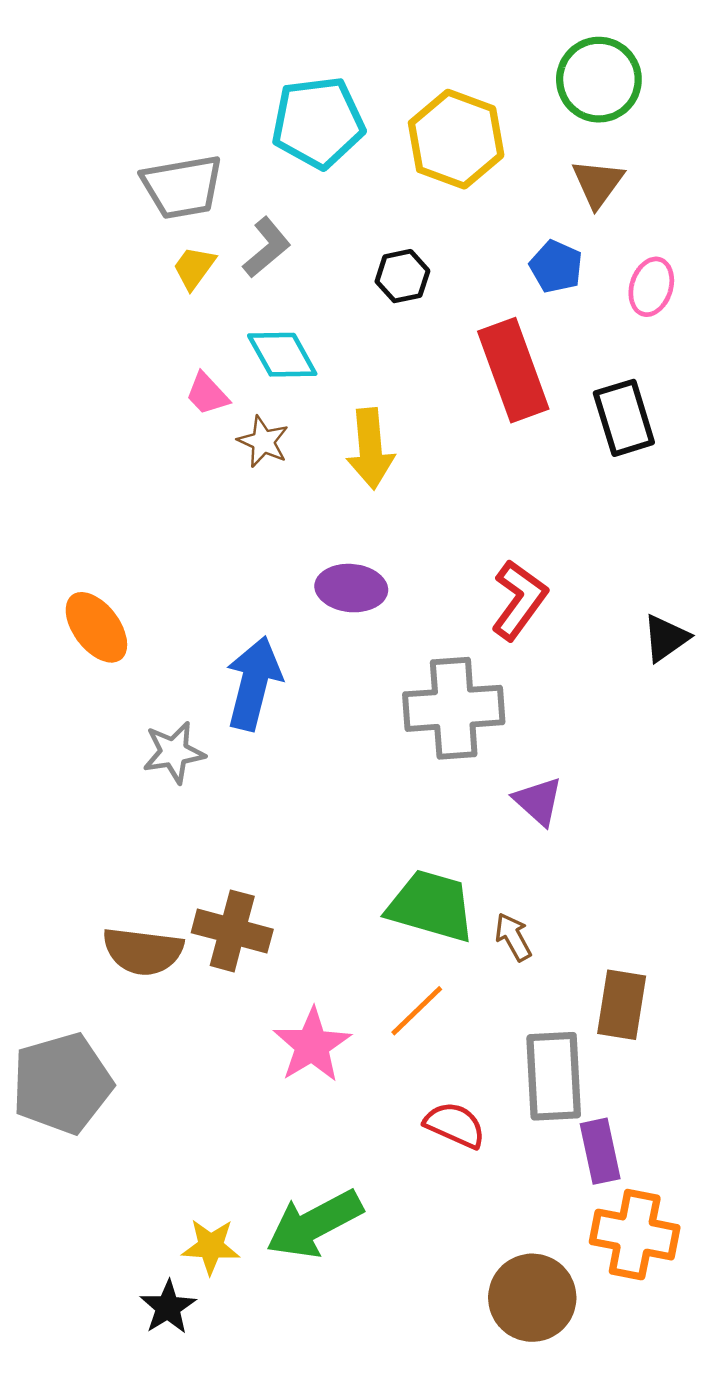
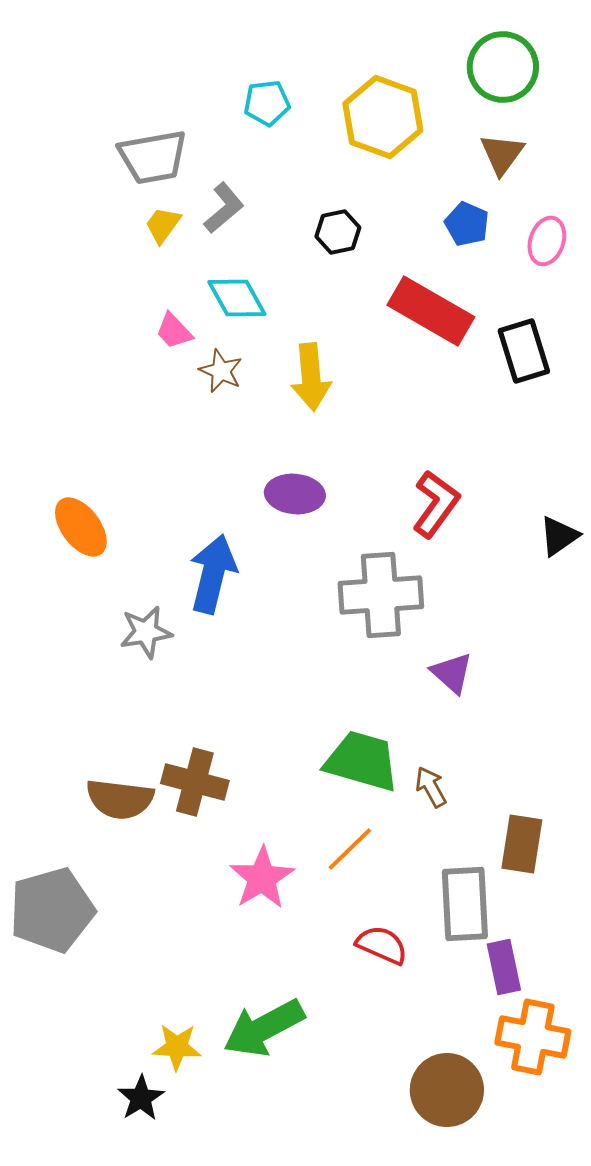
cyan pentagon: (318, 122) -> (267, 103), size x0.6
red rectangle: (513, 370) -> (431, 311), turned -40

